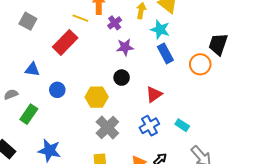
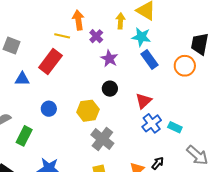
purple star: (125, 47) -> (109, 59), turned -30
blue triangle: (32, 70) -> (22, 79), moved
blue cross: (149, 126) -> (152, 123), moved

